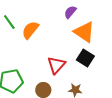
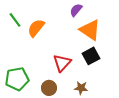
black square: (85, 58) -> (91, 56), turned 30

